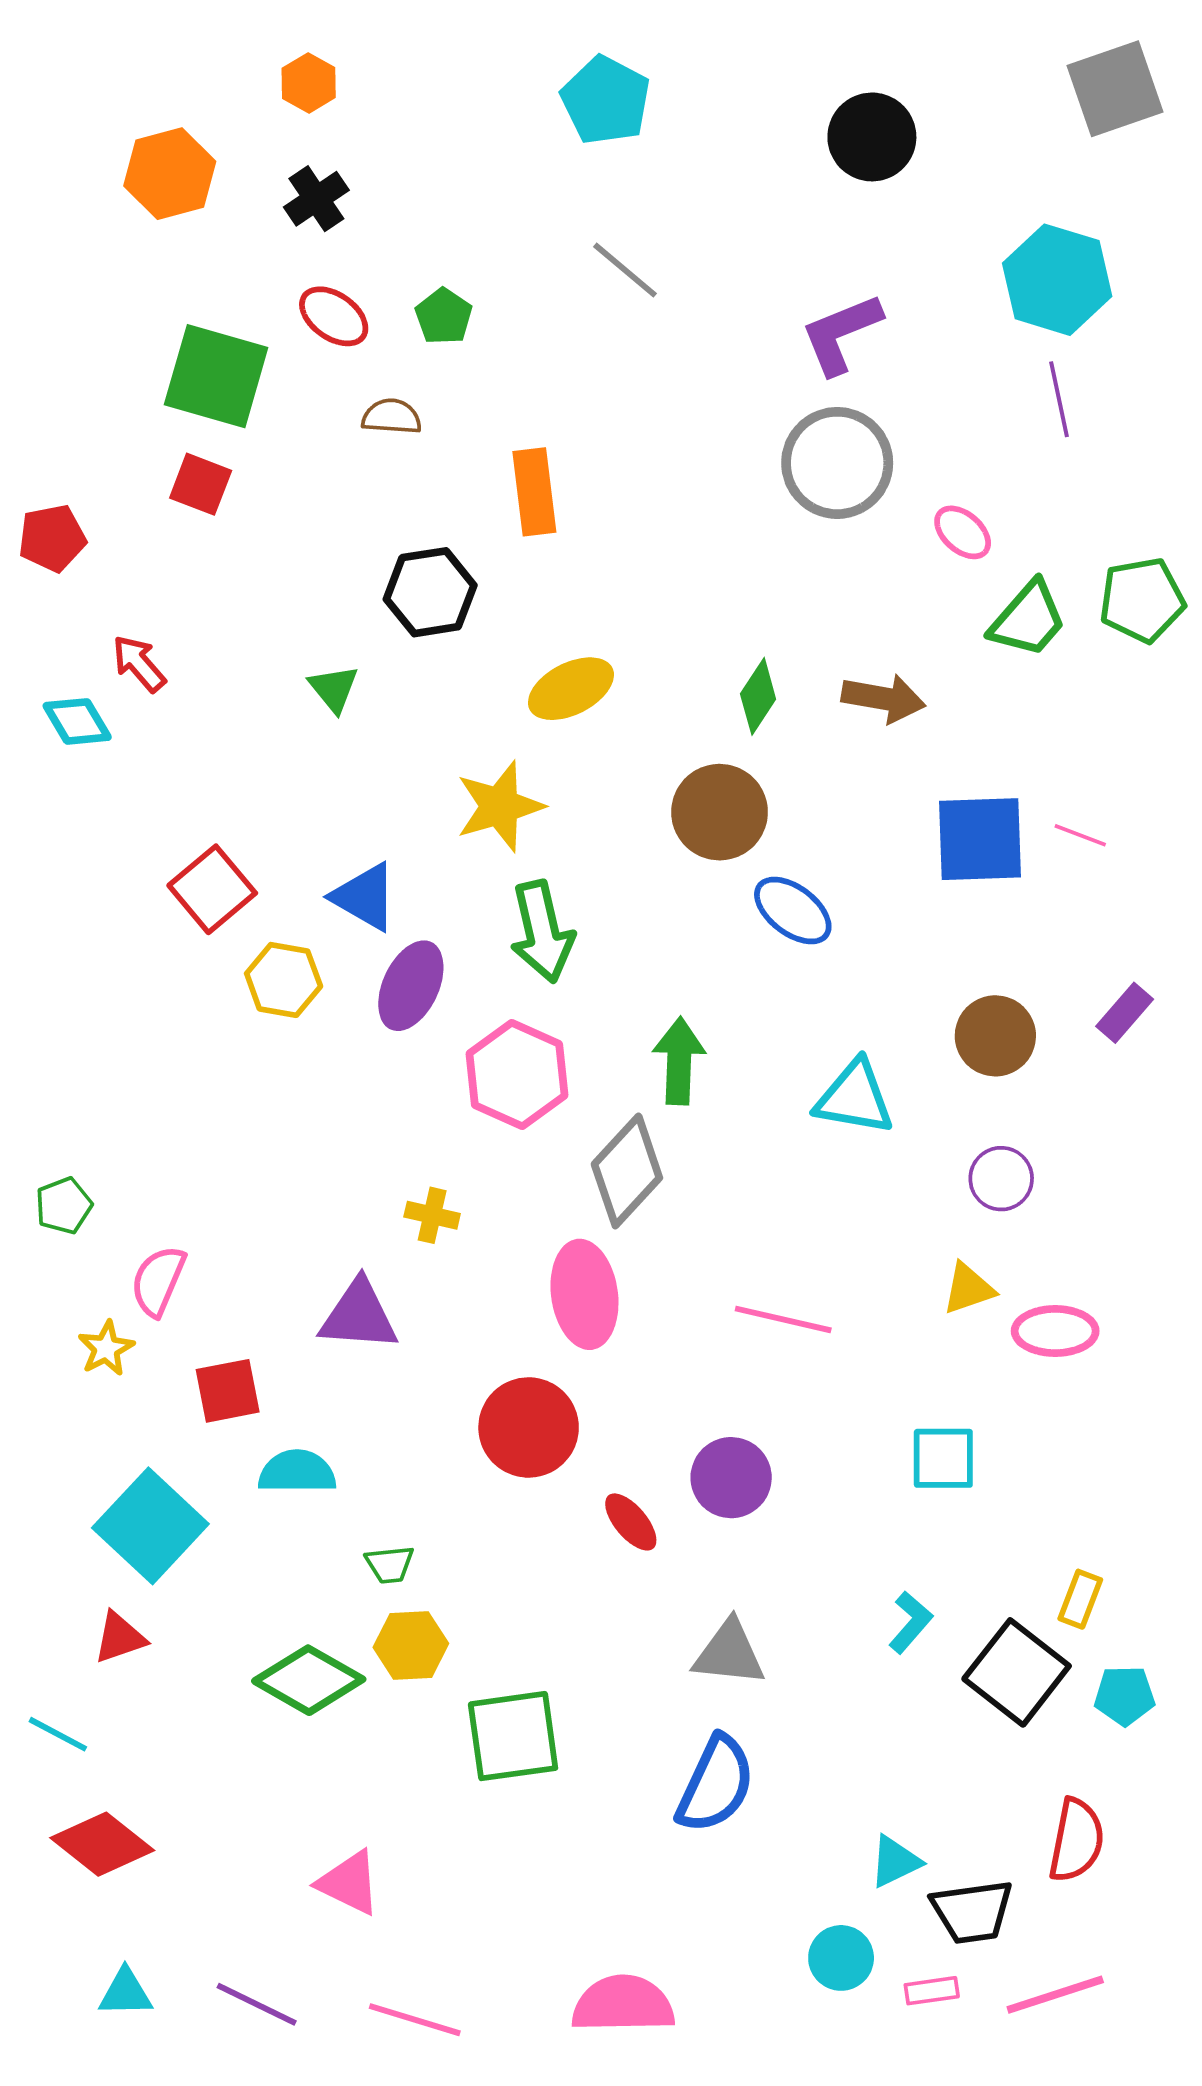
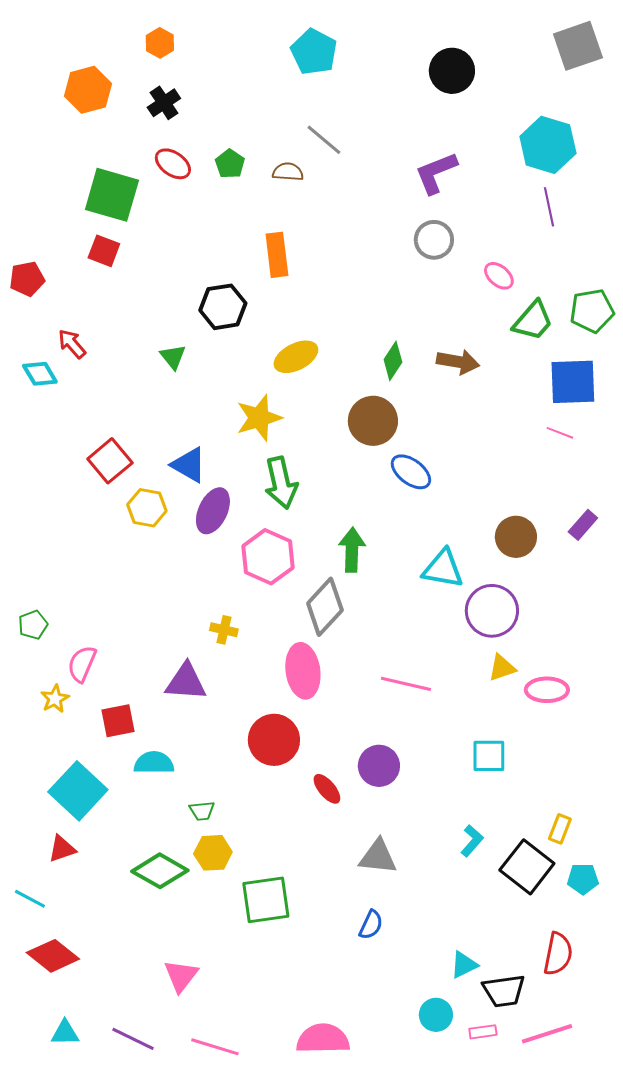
brown semicircle: (392, 417) -> (288, 172), moved
gray circle: (837, 463) -> (434, 240), size x0.7
blue square: (980, 839) -> (573, 382), moved
purple circle: (1001, 1179) -> (492, 611), moved, size x1.6
blue semicircle: (716, 1784) -> (371, 925), size x0.6
pink triangle: (349, 1883) -> (181, 976), turned 42

